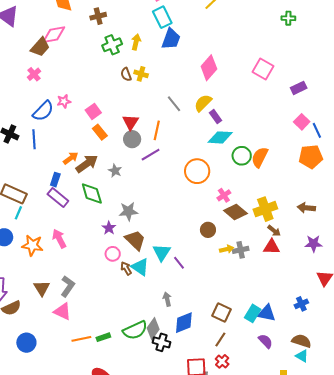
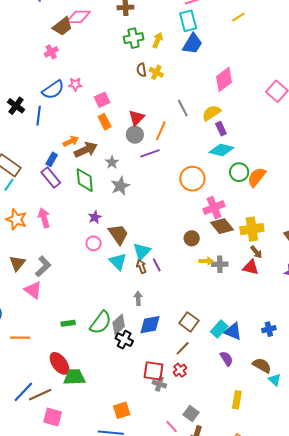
pink cross: (224, 195) -> (214, 208), size x1.5
gray star: (128, 211) -> (120, 186), moved, turned -30
brown arrow: (126, 268) -> (141, 266), moved
green semicircle: (135, 330) -> (101, 323), turned -40
orange line: (81, 339) -> (20, 338), moved
cyan triangle: (302, 356) -> (275, 380), moved

